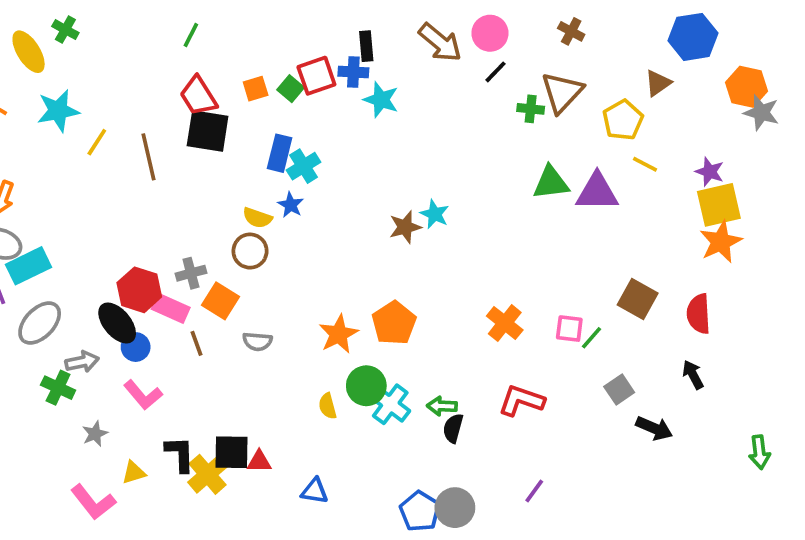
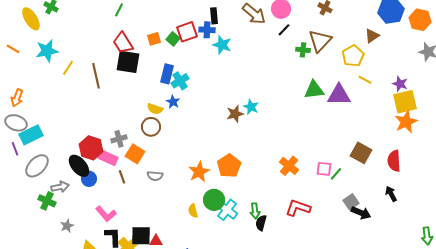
orange hexagon: (747, 87) -> (420, 20), moved
pink L-shape: (143, 395) -> (106, 214), moved
green arrow: (442, 406) -> (255, 211), turned -98
black arrow: (654, 428) -> (361, 213), moved

